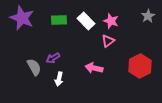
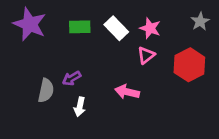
red hexagon: (140, 66) -> (189, 65), moved
gray semicircle: (34, 67) -> (46, 90), turned 42

